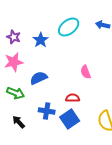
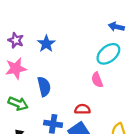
cyan ellipse: (69, 27) -> (108, 54), moved
blue semicircle: (39, 78) -> (44, 87), turned 102

